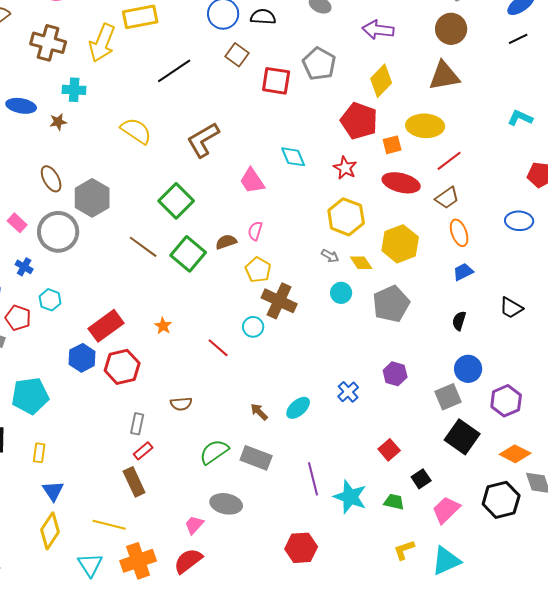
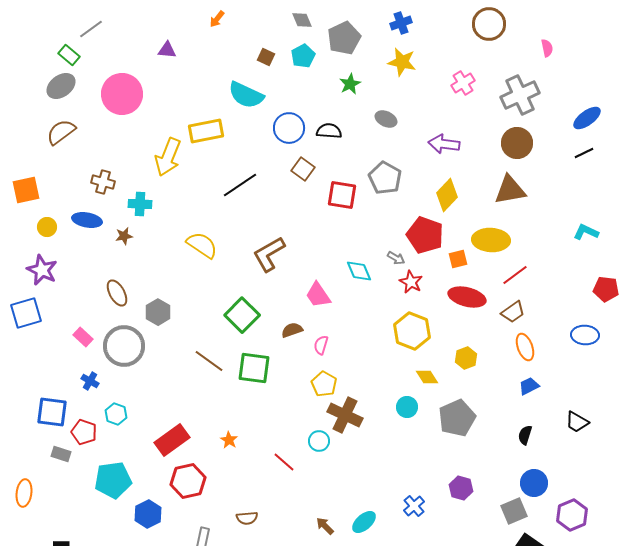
brown cross: (48, 43) -> (103, 182), moved, size x0.7
gray hexagon: (92, 198) -> (158, 312), size x0.7
brown semicircle: (226, 242) -> (292, 330), moved
yellow hexagon: (400, 244) -> (466, 358), size x0.6
green square: (188, 254) -> (254, 368), turned -32
gray arrow: (330, 256) -> (396, 258), moved
blue hexagon: (82, 358) -> (148, 514), moved
cyan pentagon: (30, 396) -> (113, 480), moved

